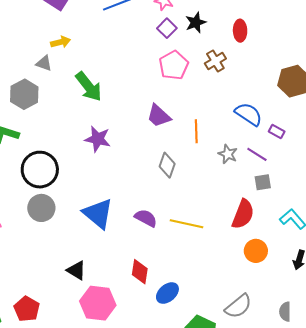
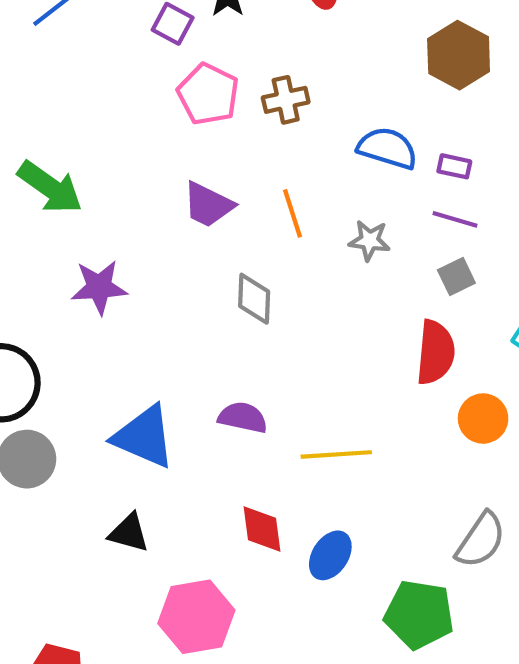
brown cross: (215, 61) -> (286, 100), moved, turned 35
purple line: (257, 154) -> (455, 219), moved
yellow line: (187, 224) -> (336, 454), moved
black triangle: (76, 270) -> (129, 533), moved

